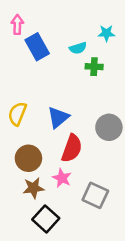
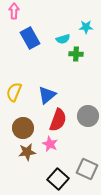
pink arrow: (17, 25) -> (14, 11), moved
gray circle: (109, 127) -> (88, 116), moved
gray square: (95, 195) -> (87, 169), moved
black square: (46, 219) -> (58, 179), moved

